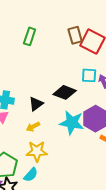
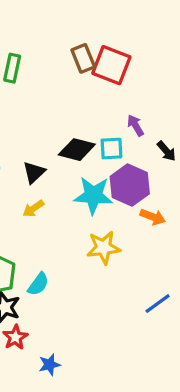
cyan square: (89, 75) -> (111, 149), moved
yellow star: (37, 151) -> (103, 248), moved

